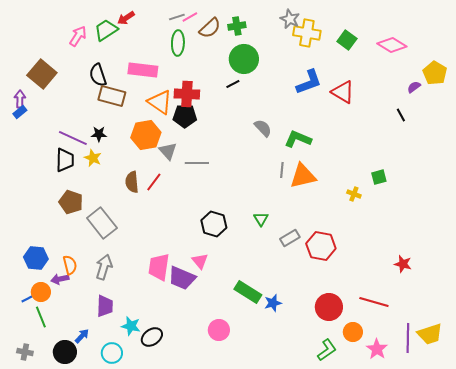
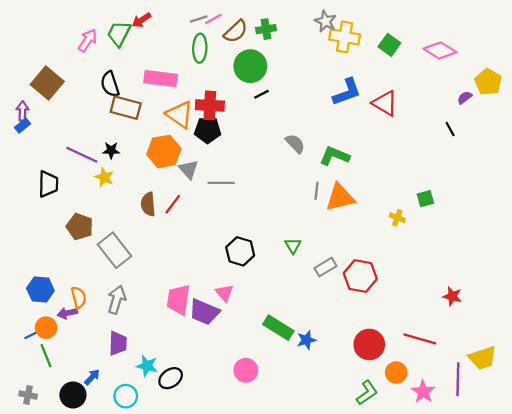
green trapezoid: (106, 30) -> (119, 34), turned -30
green circle: (244, 59) -> (250, 66), moved
black trapezoid: (65, 160) -> (48, 184), moved
yellow trapezoid: (430, 334) -> (483, 358), moved

